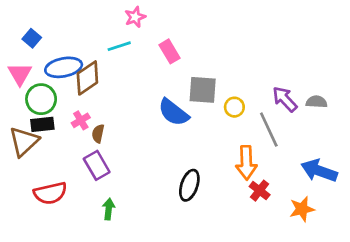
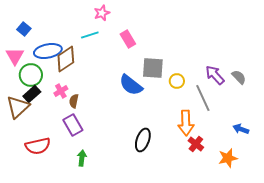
gray semicircle: (317, 102) -> (239, 77), turned 42
black rectangle: (42, 124) -> (32, 94), turned -36
blue arrow: (319, 171) -> (241, 129), size x0.6

